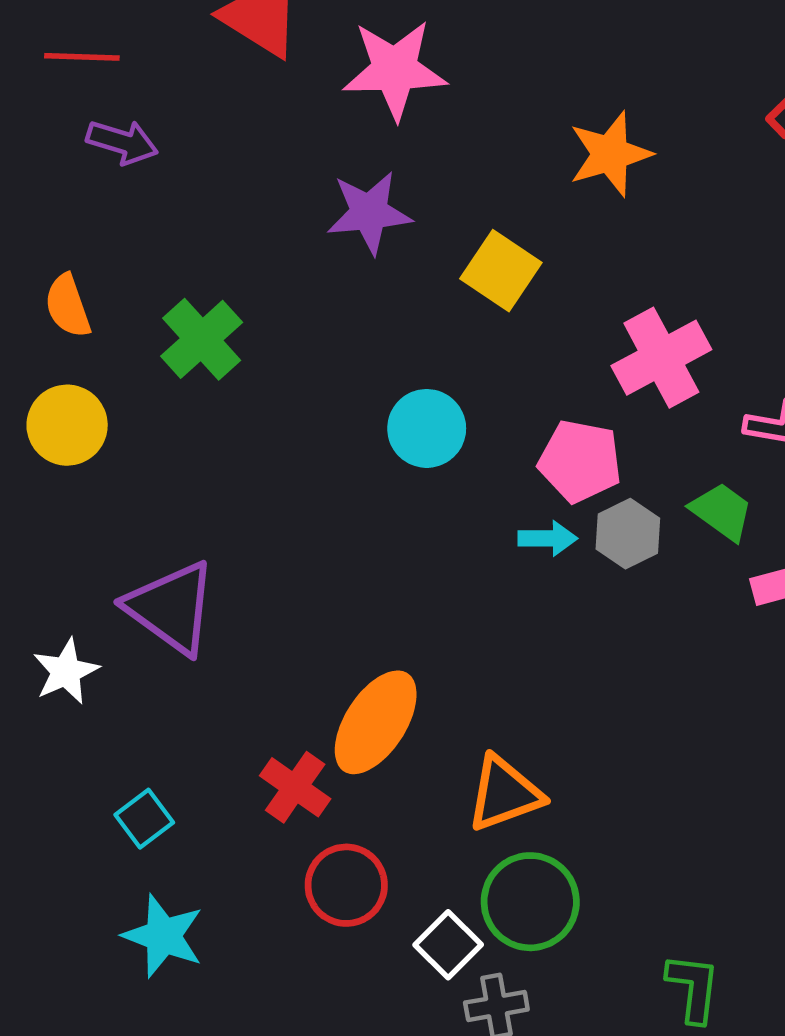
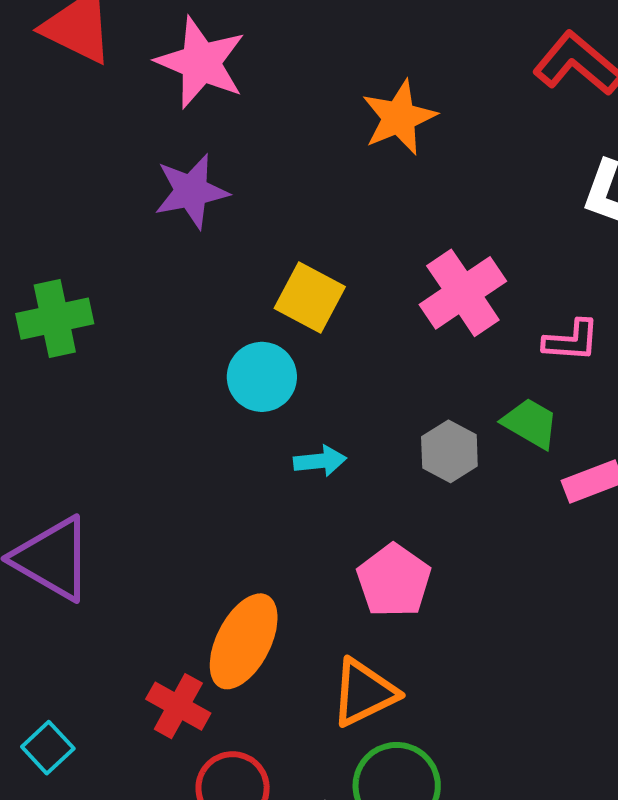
pink star: (395, 70) -> (201, 63), turned 30
yellow square: (501, 271) -> (310, 297), moved
green cross: (202, 339) -> (55, 319), turned 36
pink pentagon: (580, 461) -> (394, 581), moved, turned 30
cyan arrow: (548, 538) -> (320, 461), moved

